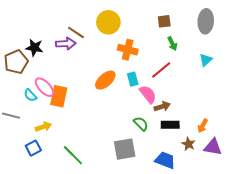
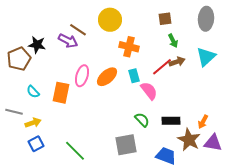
purple arrow: (66, 44) -> (68, 41), turned 30
cyan triangle: (206, 60) -> (206, 57), size x1.5
pink ellipse: (44, 87) -> (82, 76), moved, turned 60
brown arrow: (162, 106) -> (177, 62), moved
yellow arrow: (43, 127) -> (33, 123), moved
brown star: (188, 144) -> (189, 140), size x1.6

